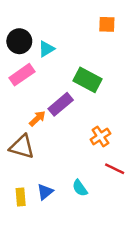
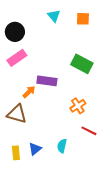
cyan triangle: (46, 49) -> (54, 16), moved, turned -40
green rectangle: (88, 80) -> (82, 64), moved
purple rectangle: (61, 104) -> (47, 81), turned 48
cyan semicircle: (80, 188) -> (62, 146), turned 48

